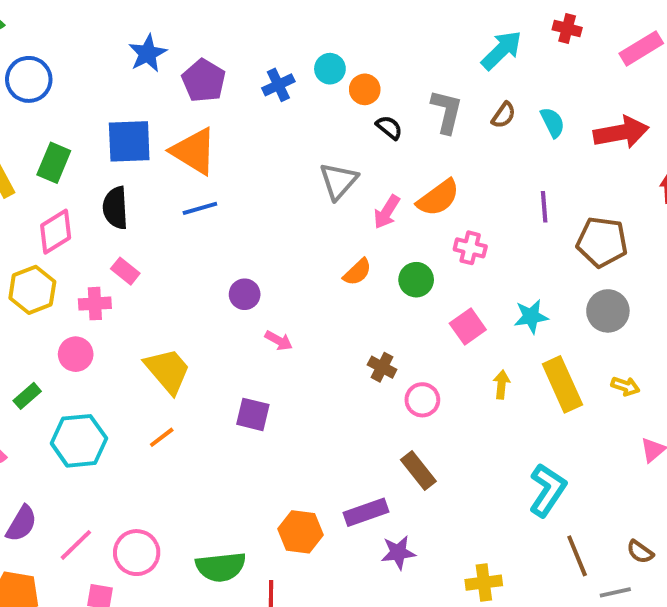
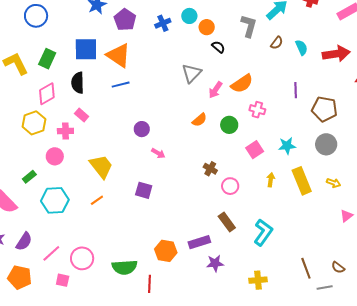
gray L-shape: (447, 111) -> (249, 26), moved
cyan L-shape: (548, 490) -> (263, 232), moved

